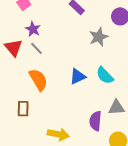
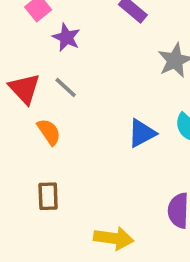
purple star: (33, 29) -> (66, 37), moved
orange semicircle: (38, 80) -> (49, 132), moved, size x0.7

